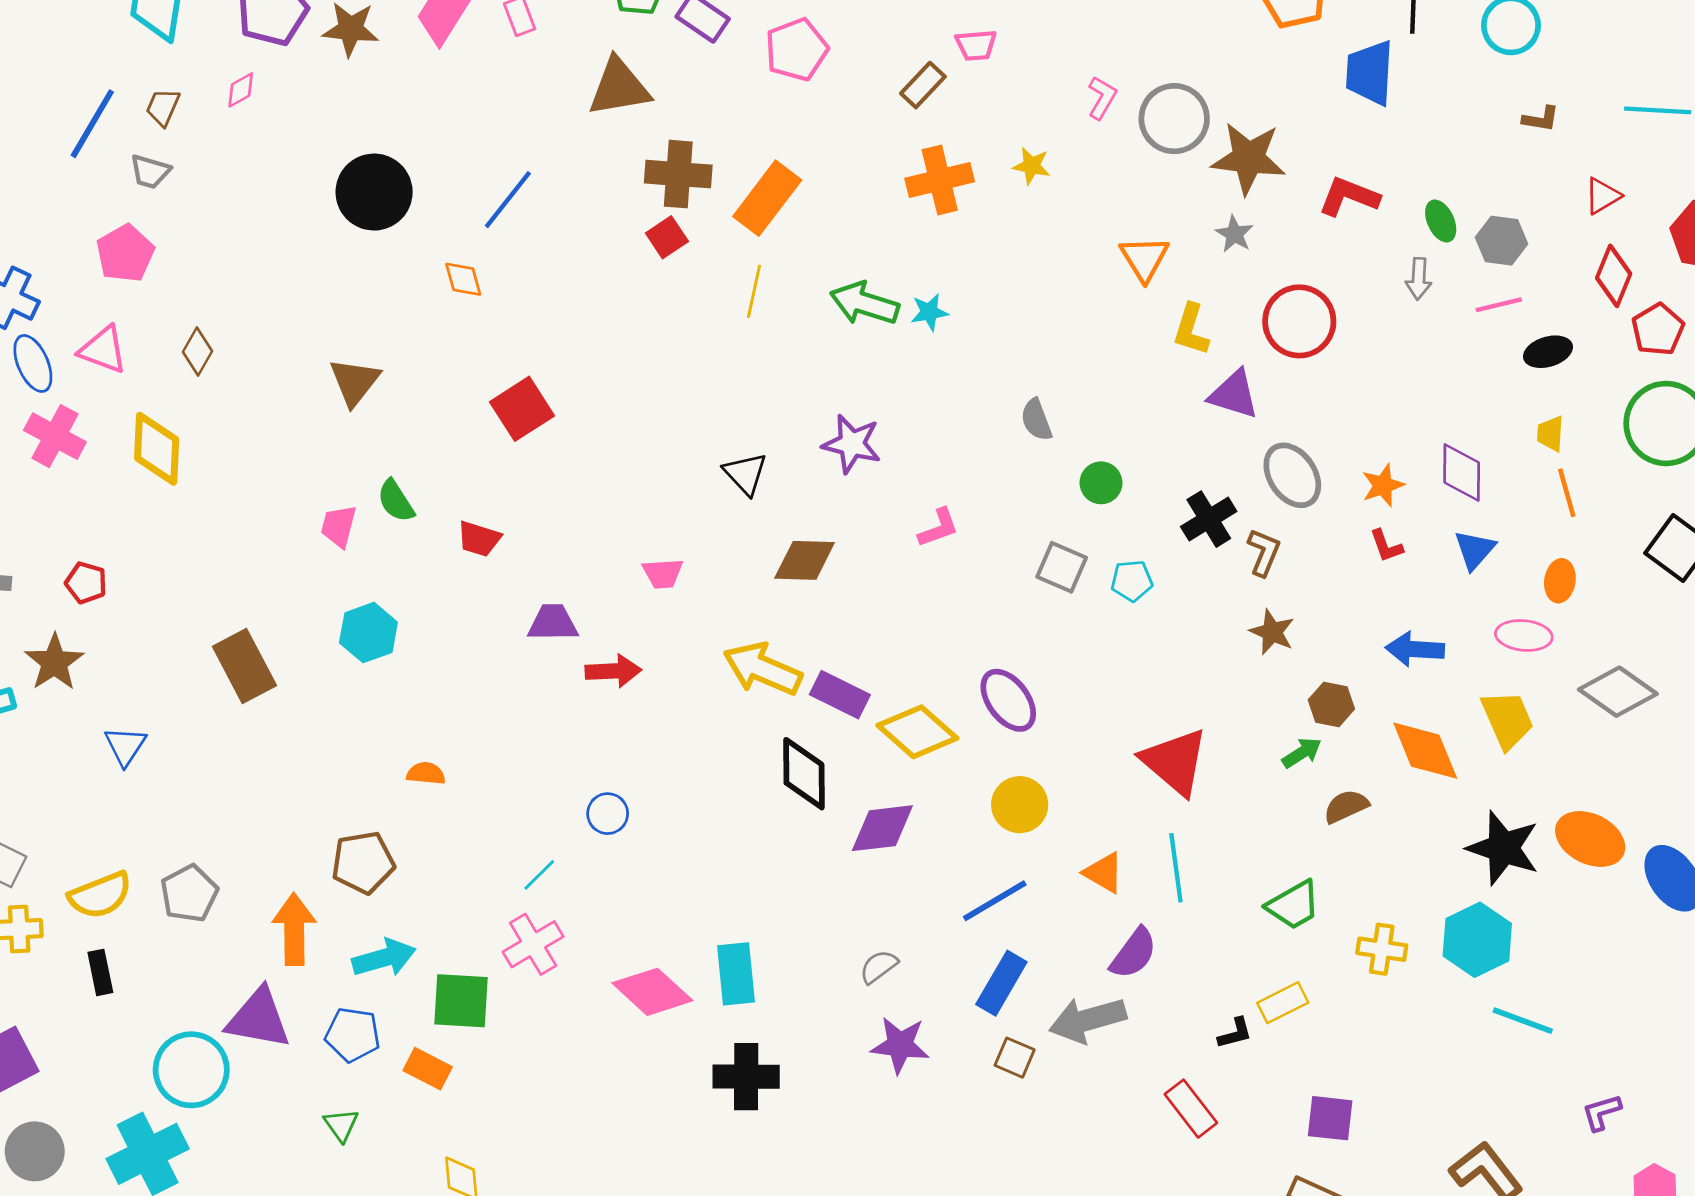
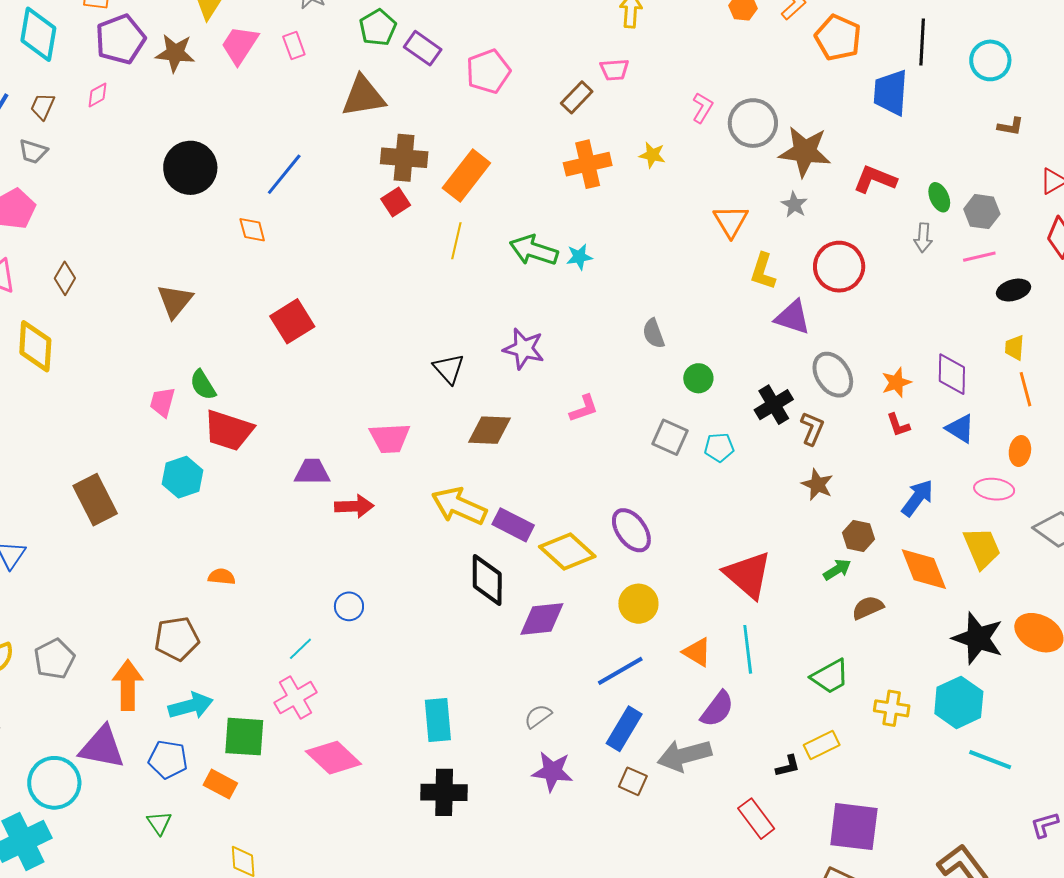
red trapezoid: (479, 539) -> (229, 430), moved, size x1.6
blue triangle: (1475, 550) -> (960, 429), turned -40
pink trapezoid: (663, 573) -> (390, 438), size x1.4
blue arrow: (1415, 649) -> (917, 498), turned 123
pink diamond: (652, 992) -> (333, 758), moved
purple square: (1330, 1118) -> (854, 827), size x1.5

